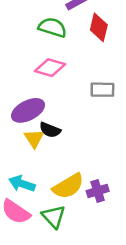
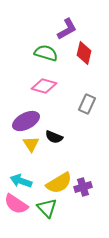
gray rectangle: (102, 90) -> (87, 104), turned -66
black semicircle: (50, 130) -> (54, 137), moved

